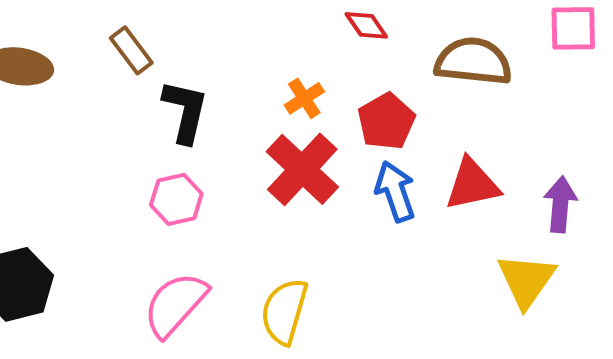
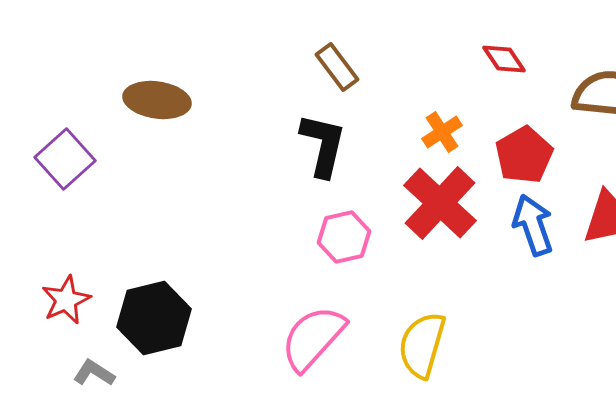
brown rectangle: (131, 50) -> (337, 67), moved
pink hexagon: (176, 199) -> (344, 237), moved

